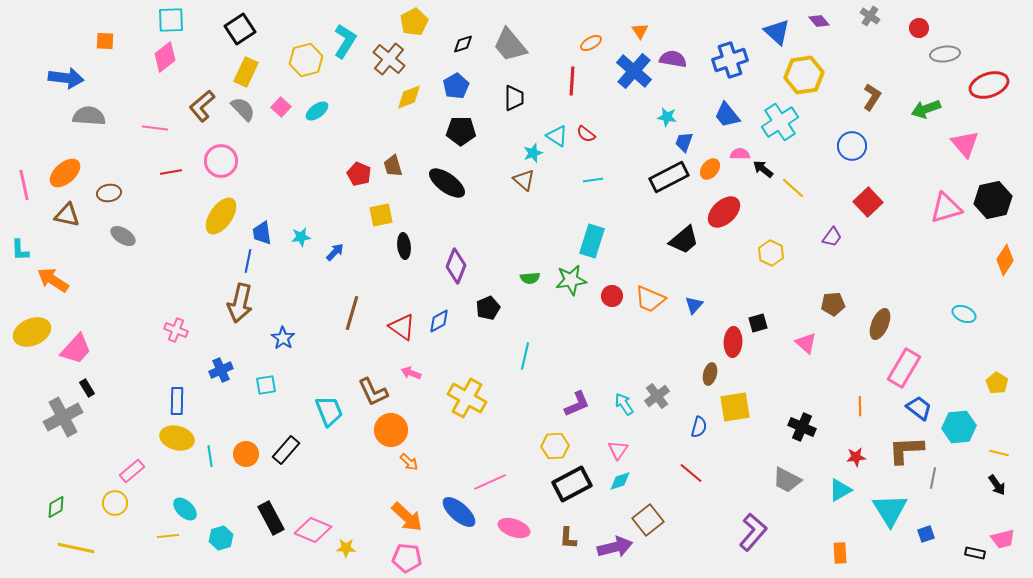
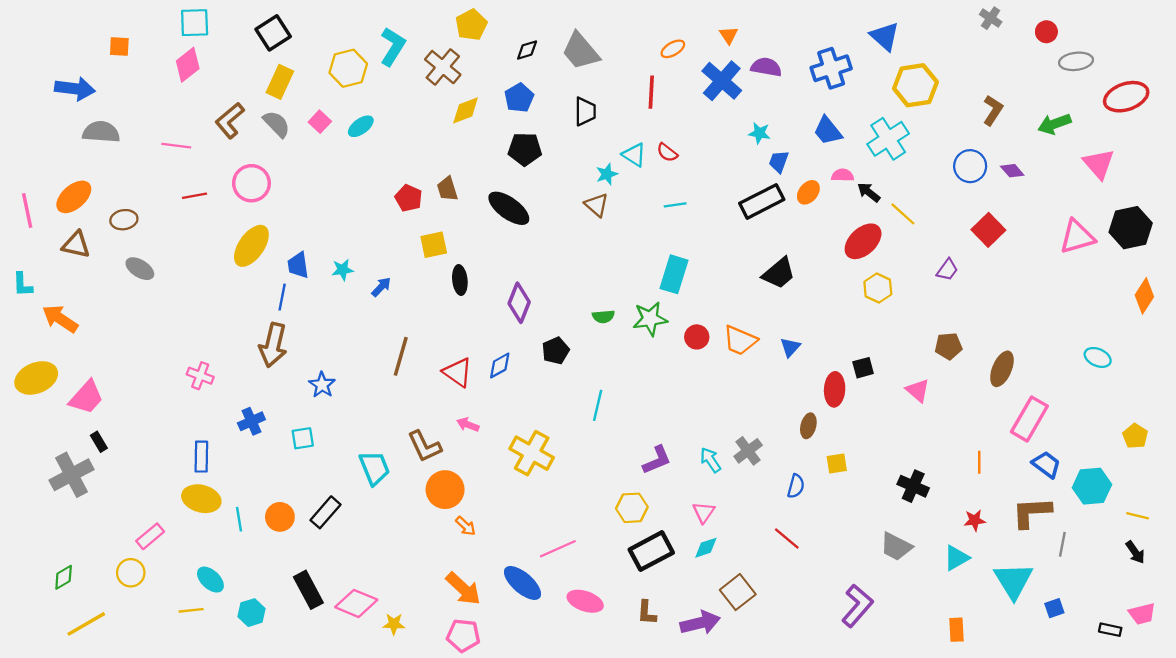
purple diamond: (819, 21) -> (1012, 171), moved
red ellipse: (724, 212) -> (863, 241), moved
yellow square: (735, 407) -> (837, 463), size x0.6
yellow line: (76, 548) -> (86, 624), turned -42

